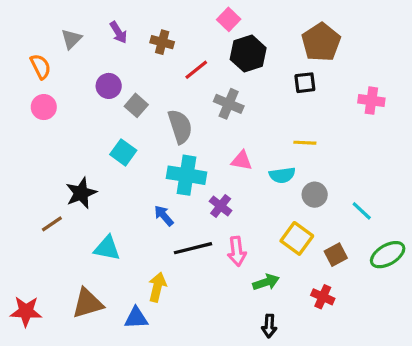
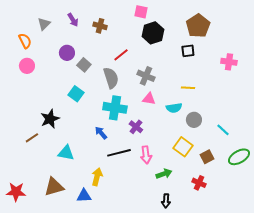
pink square: (229, 19) -> (141, 12), turned -32
red line: (196, 70) -> (121, 55), moved
gray cross: (229, 104) -> (146, 76), moved

